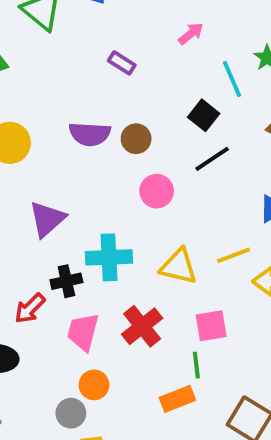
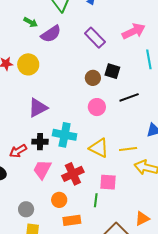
pink arrow: (191, 34) -> (134, 31), size x1.6
purple rectangle: (122, 63) -> (95, 38), size x1.5
black square: (204, 115) -> (112, 71), moved, turned -35
purple semicircle: (90, 134) -> (51, 34), moved, turned -50
orange circle: (94, 385) -> (59, 200), moved
orange rectangle: (177, 399) -> (72, 220), moved

